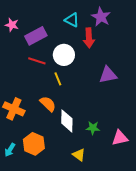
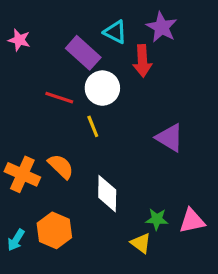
purple rectangle: (36, 36) -> (83, 53), moved, turned 70
purple triangle: (108, 75) -> (170, 138), moved, turned 42
orange semicircle: (48, 104) -> (61, 166), moved
green star: (93, 128) -> (157, 219), moved
yellow triangle: (79, 155) -> (141, 243), moved

